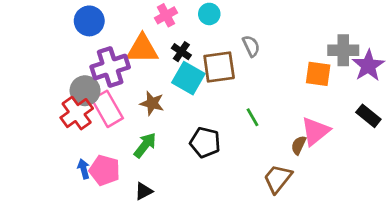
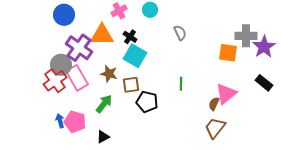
purple cross: (110, 67) -> (79, 48), turned -36
brown square: (219, 67) -> (131, 85), moved, size x0.7
green line: (253, 117) -> (181, 84), turned 32
brown trapezoid: (278, 179) -> (215, 128), moved

